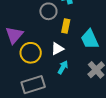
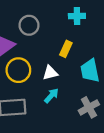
gray circle: (48, 11) -> (29, 25), moved

